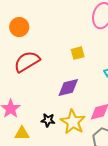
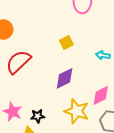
black star: (48, 120) -> (38, 116), moved

